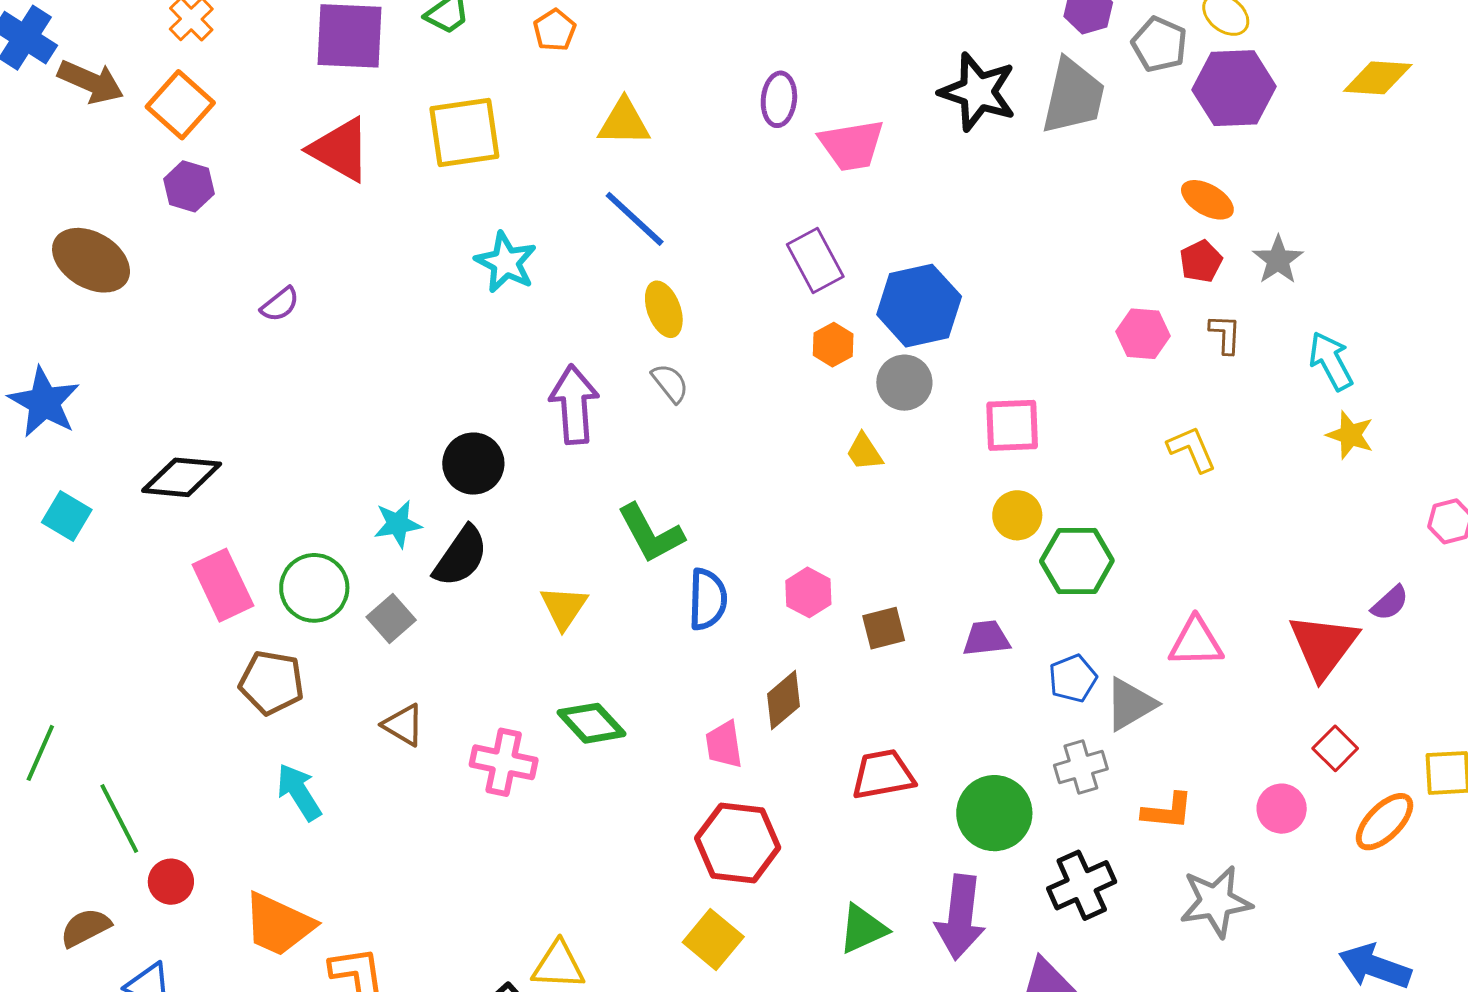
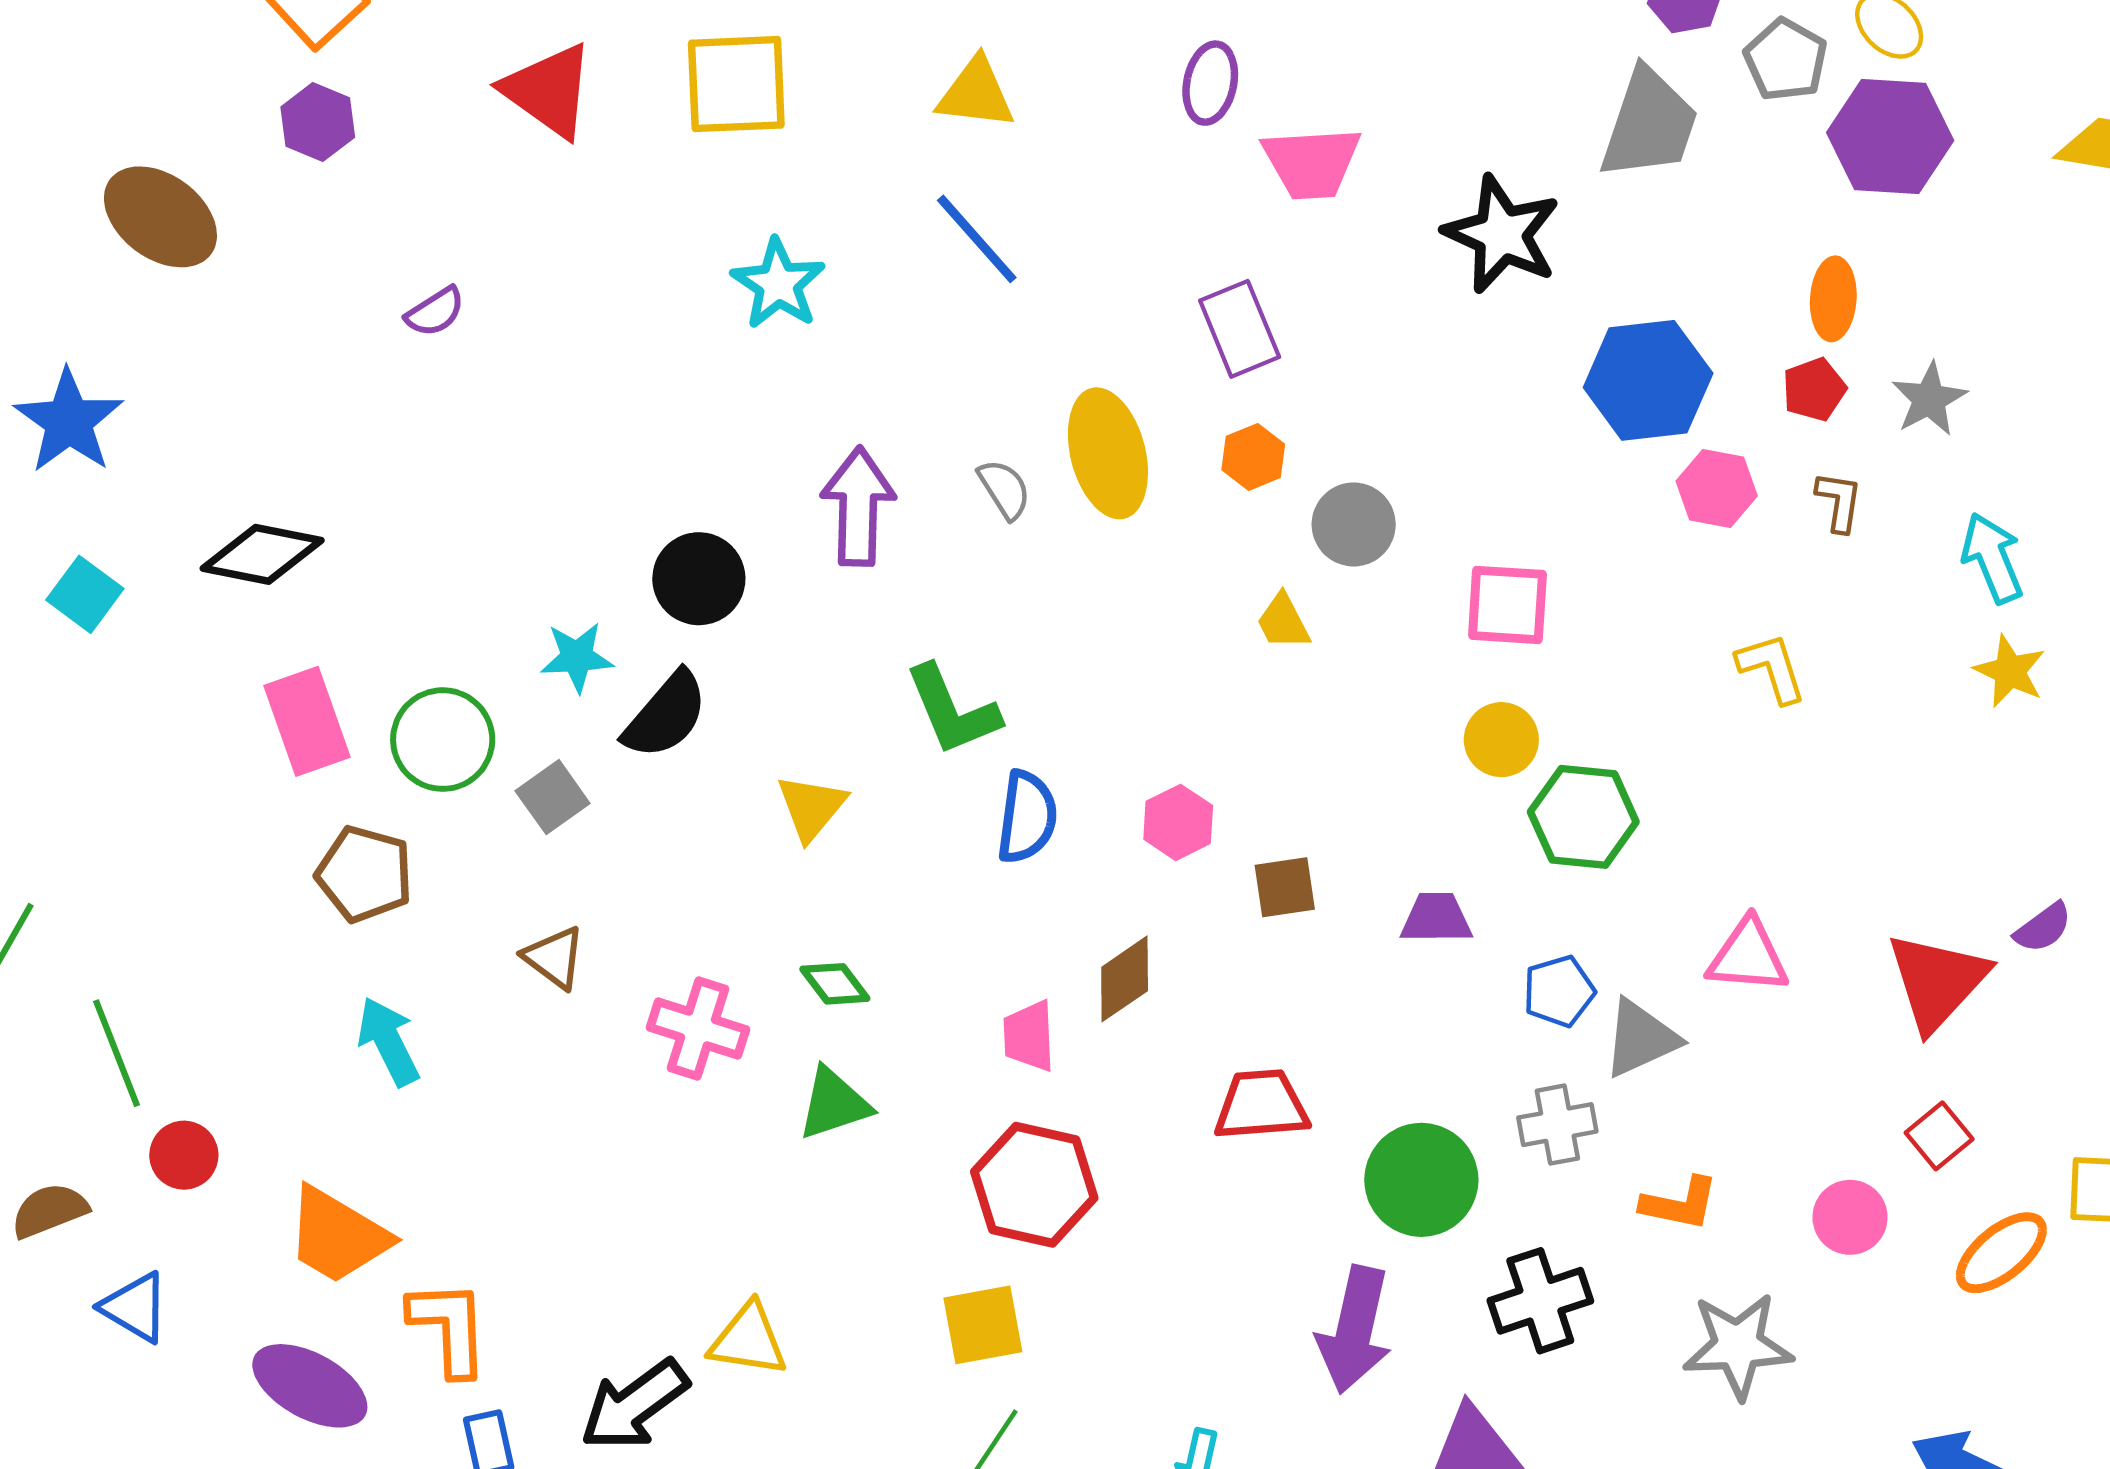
black star: (978, 92) -> (1502, 234), moved
orange ellipse: (1207, 200) -> (1833, 299), turned 58
blue hexagon: (919, 306) -> (1648, 380), moved
yellow ellipse: (664, 309) -> (1108, 453), moved, size x1.5
green diamond: (592, 723) -> (835, 984), size x0.7
green triangle: (863, 929) -> (834, 1104), moved
yellow square: (713, 940) -> (983, 1325), turned 34

